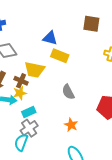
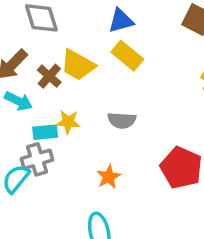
blue triangle: (50, 38) -> (121, 21), turned -49
gray semicircle: (68, 92) -> (122, 120), turned -77
yellow star: (20, 93) -> (68, 122), moved

